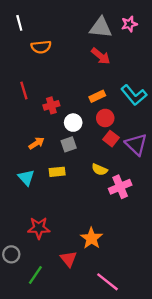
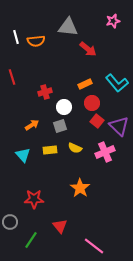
white line: (19, 23) -> (16, 37), moved
gray triangle: (101, 27) -> (68, 27), moved
red line: (24, 90) -> (12, 77), moved
yellow semicircle: (99, 170) -> (75, 148), moved
pink cross: (120, 187) -> (105, 152), moved
orange star: (91, 238) -> (80, 188), moved

